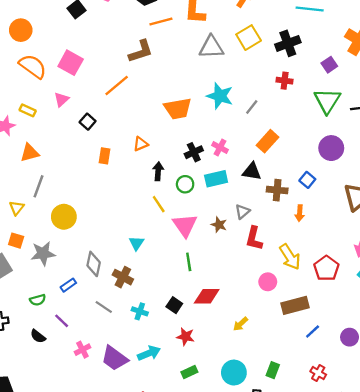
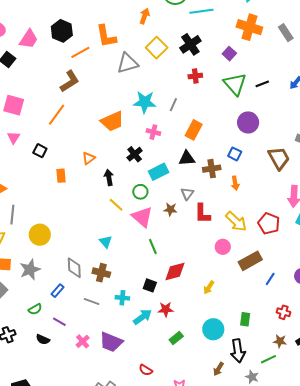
pink cross: (220, 147) -> (153, 132), moved
green circle: (185, 184) -> (140, 192), moved
cyan arrow: (149, 353) -> (143, 317), moved

